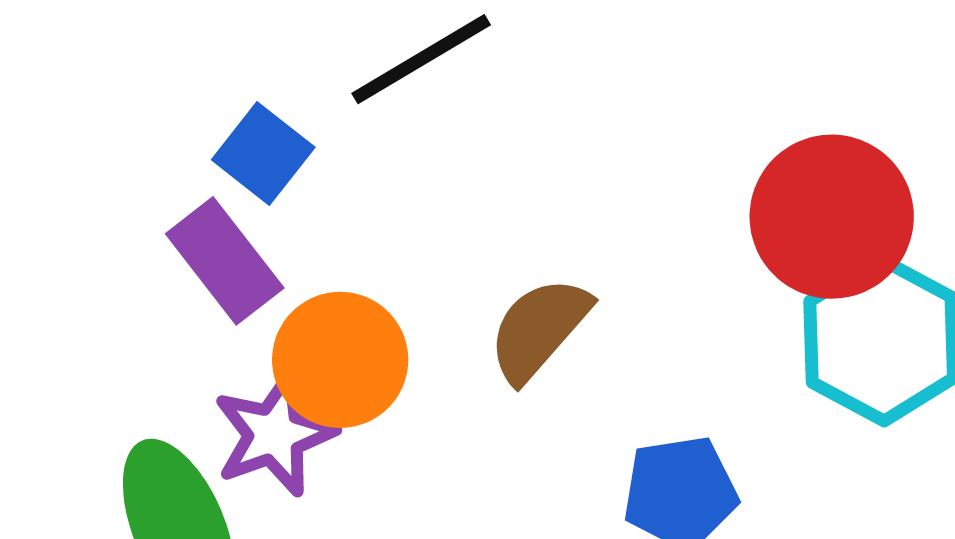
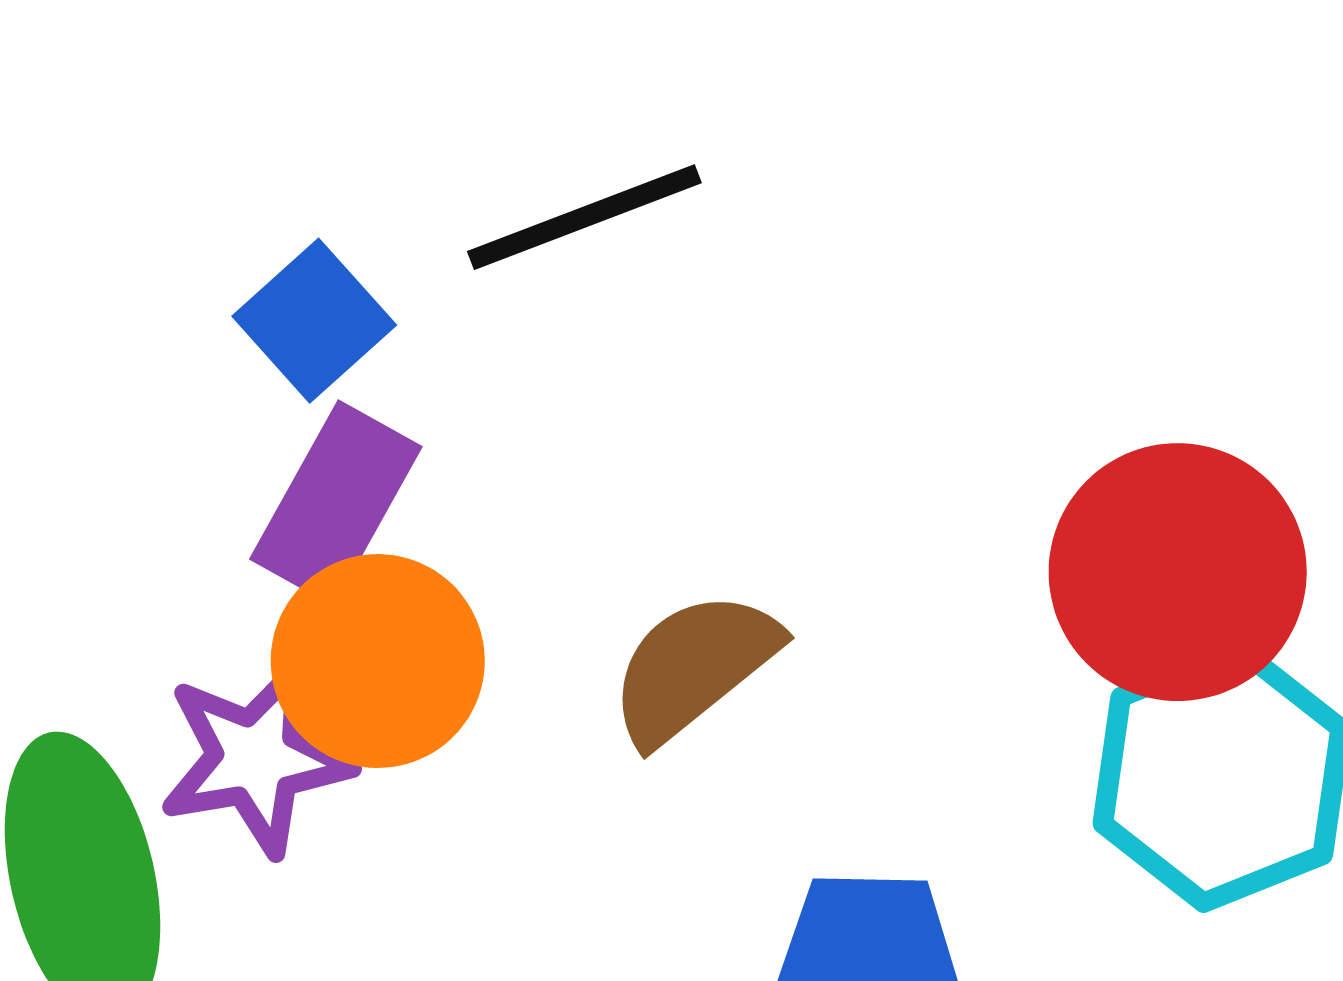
purple rectangle: (225, 261) -> (336, 503), moved, turned 57

